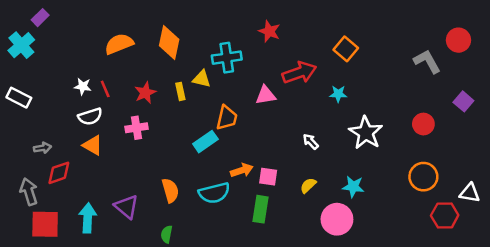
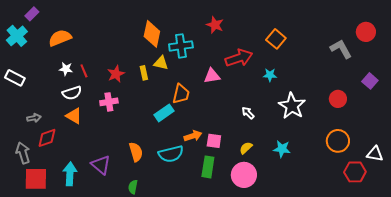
orange diamond: (169, 43) -> (152, 34), moved
orange semicircle: (119, 44) -> (60, 38), moved
pink circle: (337, 219) -> (244, 175), moved

